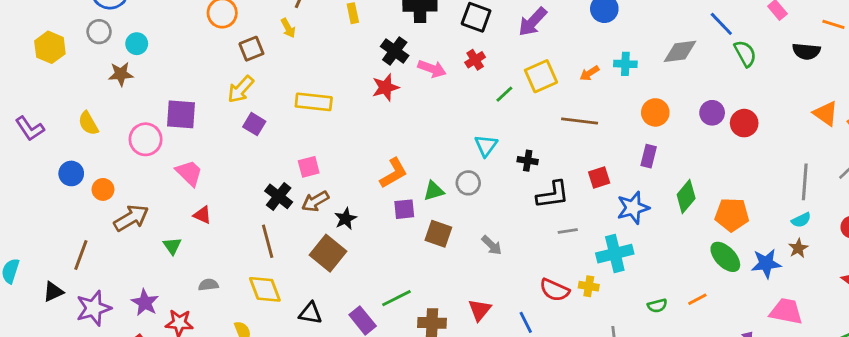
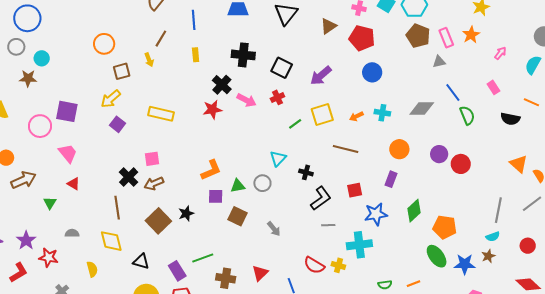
black L-shape: (553, 195) -> (321, 198), turned -35
black star: (346, 219) -> (186, 213), moved

